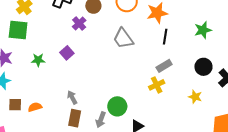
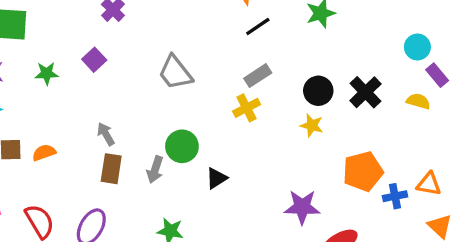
black line: (165, 37) -> (258, 27), turned 49
gray trapezoid: (123, 38) -> (175, 73), moved
black circle: (203, 67) -> (318, 91), moved

